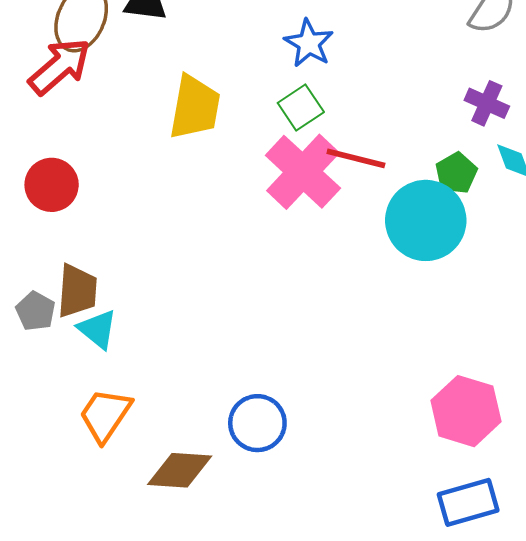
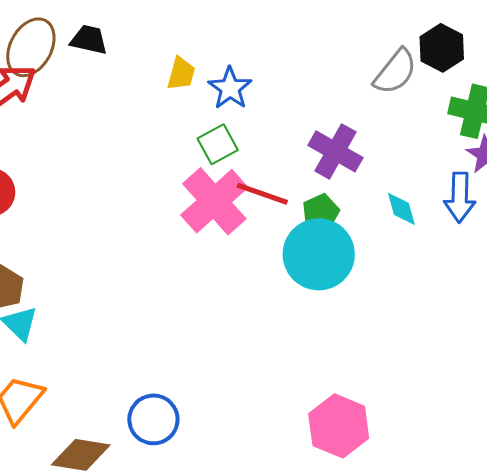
purple cross: (487, 103) -> (335, 151), moved, size x1.4
yellow trapezoid: (195, 107) -> (181, 74), moved, size x0.6
green pentagon: (456, 173) -> (321, 212), moved

